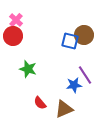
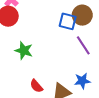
purple line: (85, 75) -> (83, 45), moved
blue star: (74, 85) -> (82, 81), moved

